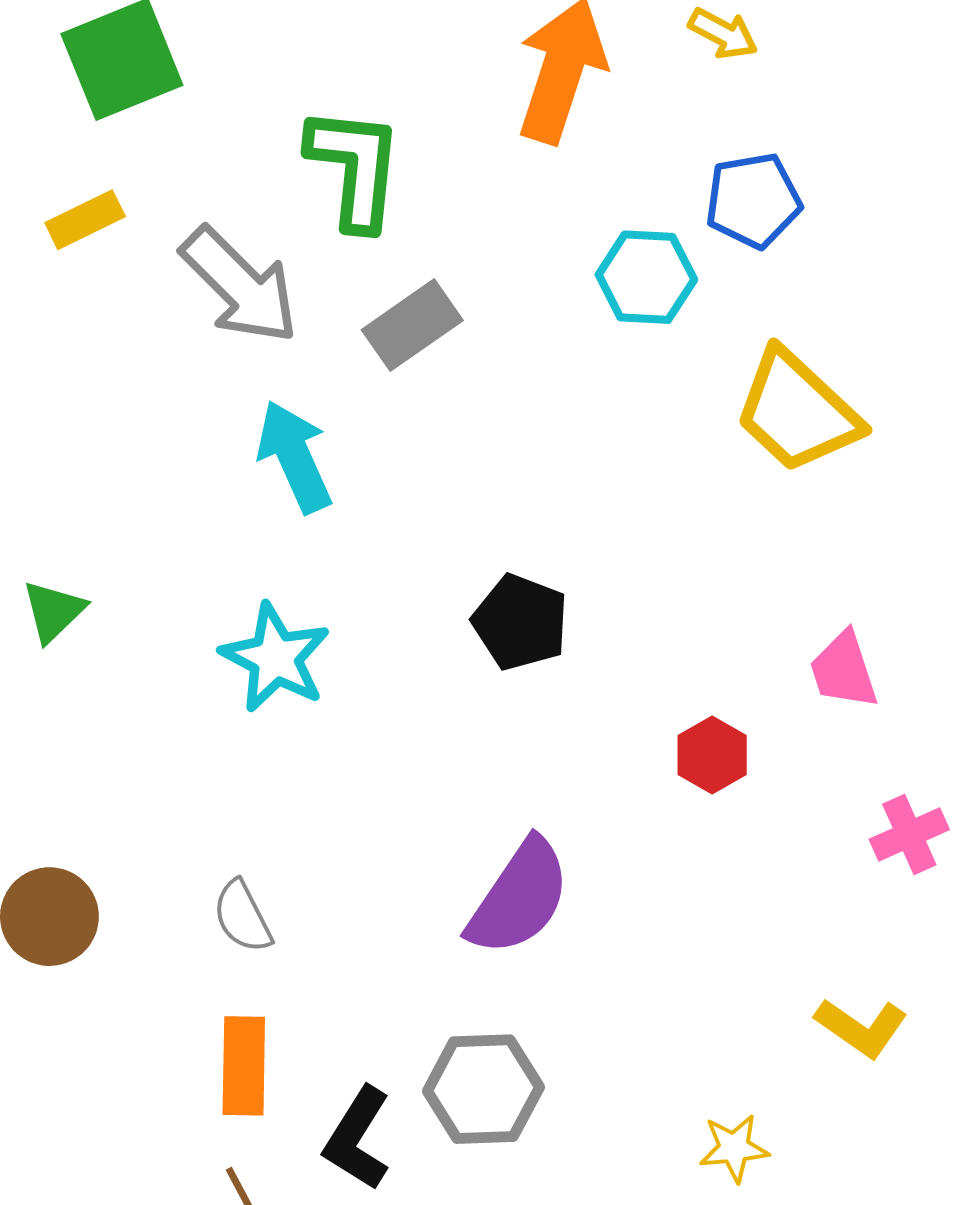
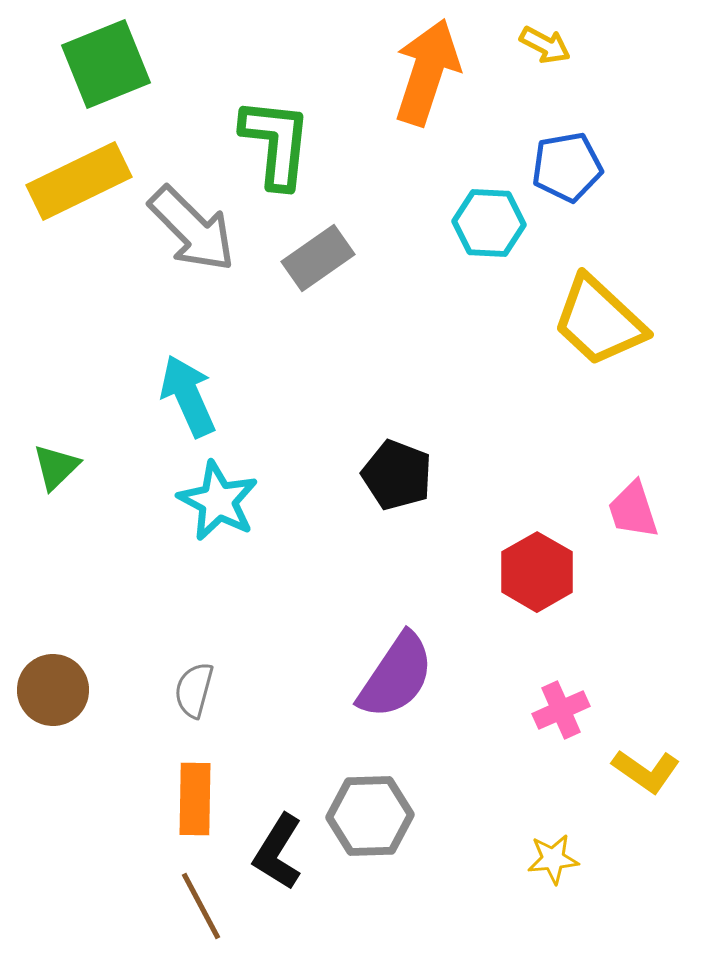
yellow rectangle: (85, 220) -> (79, 181), size x1.8
cyan arrow: (295, 457) -> (188, 396), moved
red hexagon: (712, 755) -> (537, 572), size x1.4
pink cross: (909, 834) -> (561, 710), moved
gray semicircle: (242, 917) -> (194, 690), turned 42

